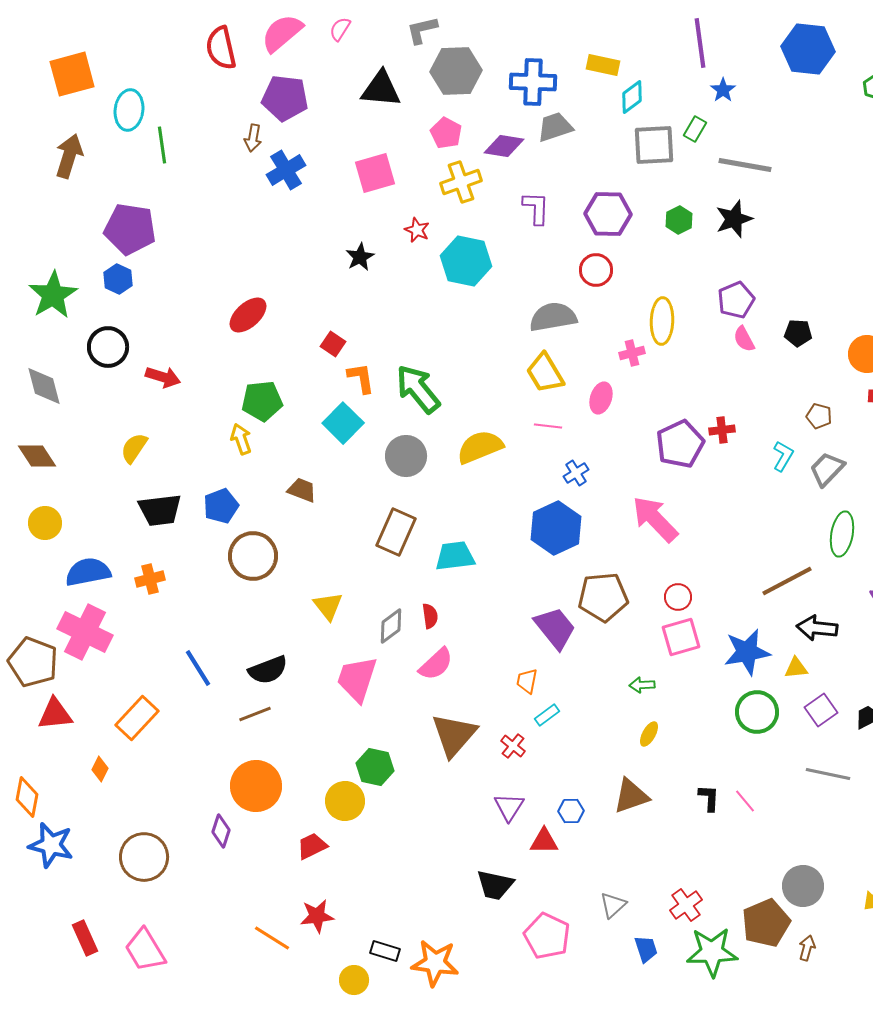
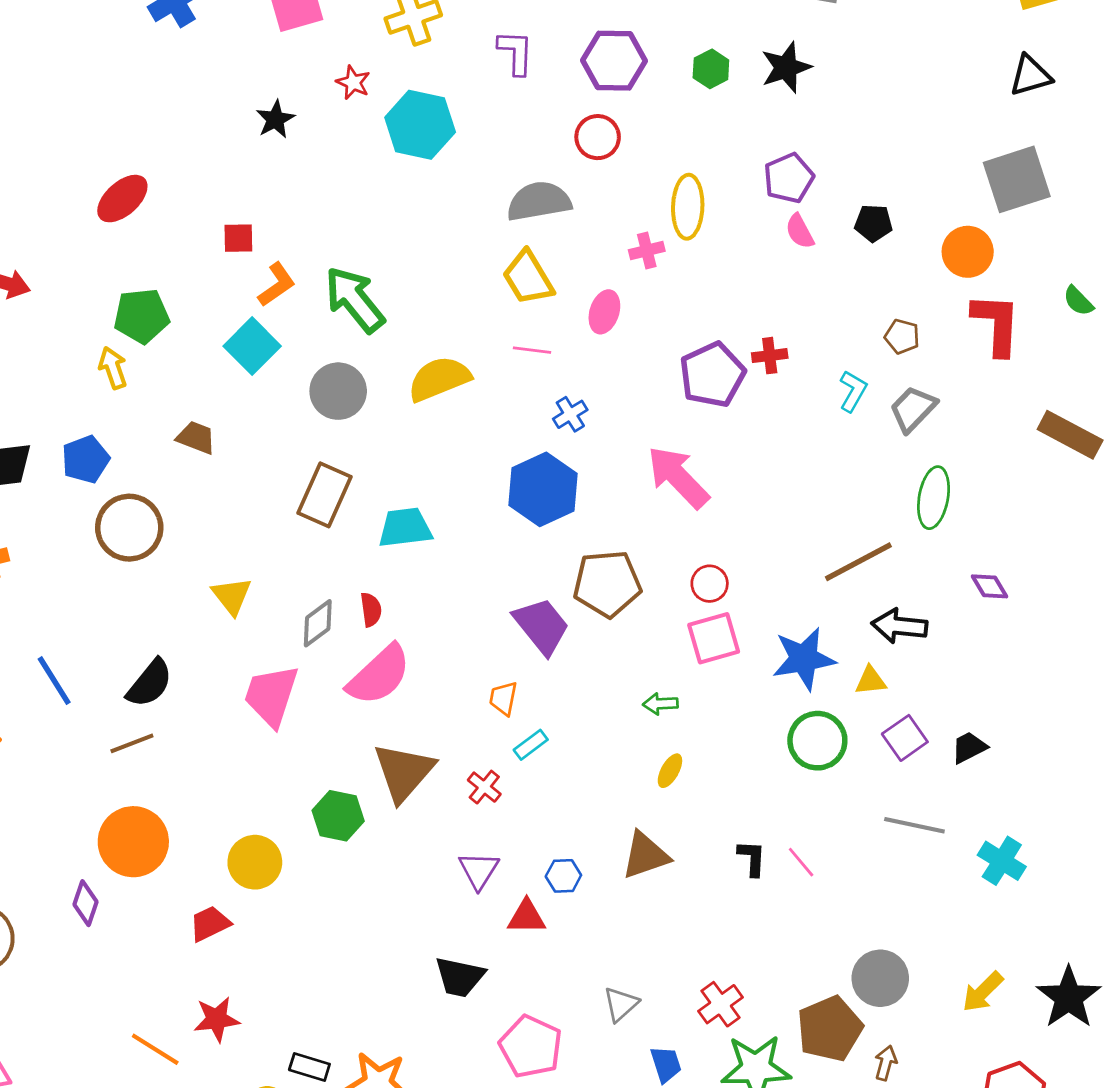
red square: (333, 344) -> (238, 238), turned -35
orange L-shape: (361, 378) -> (277, 285), turned 64
pink semicircle: (436, 664) -> (379, 675), size x1.4
black semicircle: (268, 670) -> (150, 683), turned -30
green hexagon: (375, 767) -> (338, 816), moved

